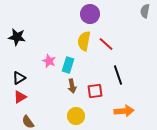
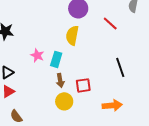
red line: (106, 44) -> (110, 23), moved
black line: (118, 75) -> (120, 67), moved
yellow circle: (76, 116) -> (64, 101), moved

